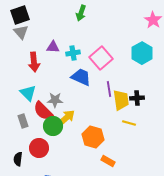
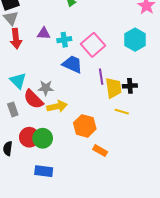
red arrow: (34, 62) -> (16, 39), moved
yellow arrow: (66, 118) -> (57, 106), turned 30
green circle: (53, 126) -> (43, 138), moved

